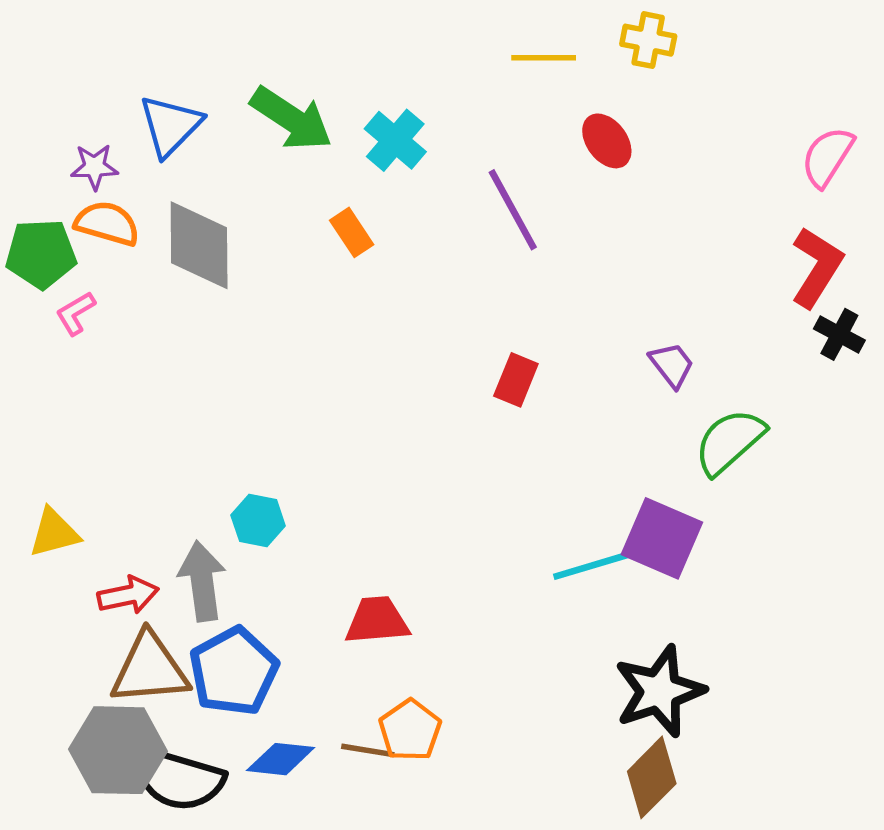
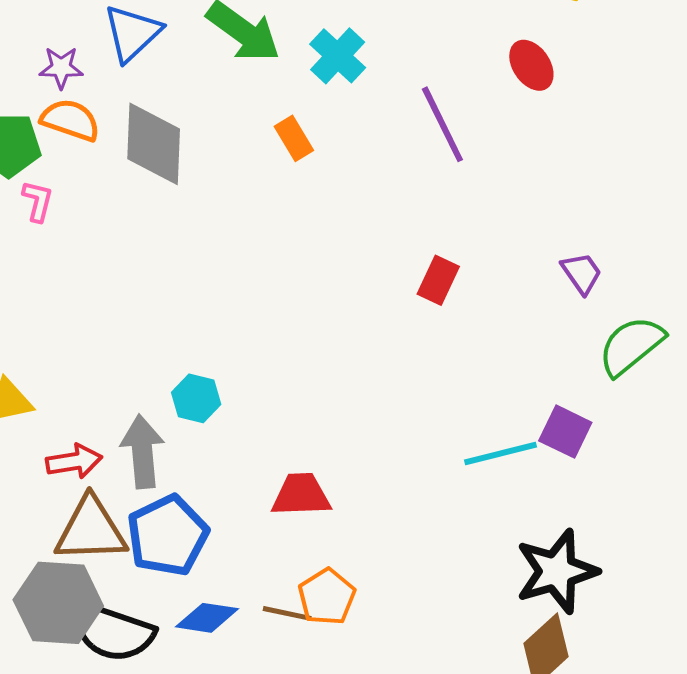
pink L-shape: (76, 313) -> (38, 201), turned 132
purple square: (662, 538) -> (565, 432), size x0.7

